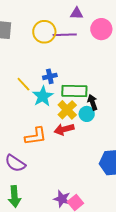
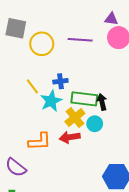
purple triangle: (77, 13) -> (111, 19), moved
yellow circle: (44, 32) -> (42, 44), moved
black arrow: (93, 102) -> (102, 102), moved

